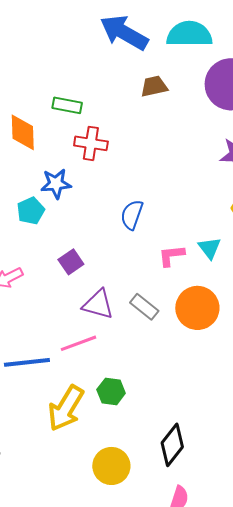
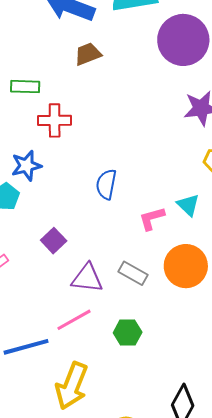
brown trapezoid: (154, 86) -> (88, 54), moved
green hexagon: (111, 391) -> (128, 333), moved

